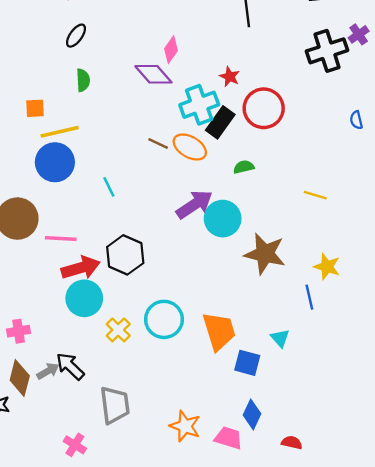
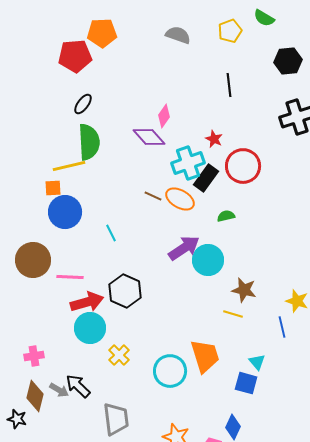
green semicircle: (83, 80) -> (89, 142), size x1.8
orange square: (35, 108) -> (53, 188), moved
yellow line: (60, 132) -> (69, 166), moved
yellow line: (315, 195) -> (233, 314), moved
brown star: (265, 254) -> (244, 290), size x0.7
cyan circle: (164, 319) -> (170, 371), moved
blue square: (247, 363) -> (246, 383), moved
gray arrow: (48, 371) -> (59, 390), turned 60

